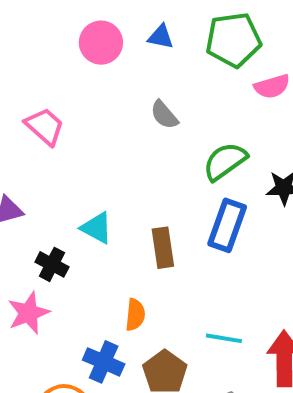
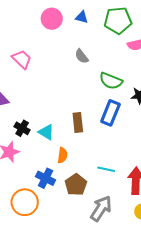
green semicircle: (225, 161) -> (111, 81), turned -125
cyan triangle: (97, 228) -> (46, 132), moved

